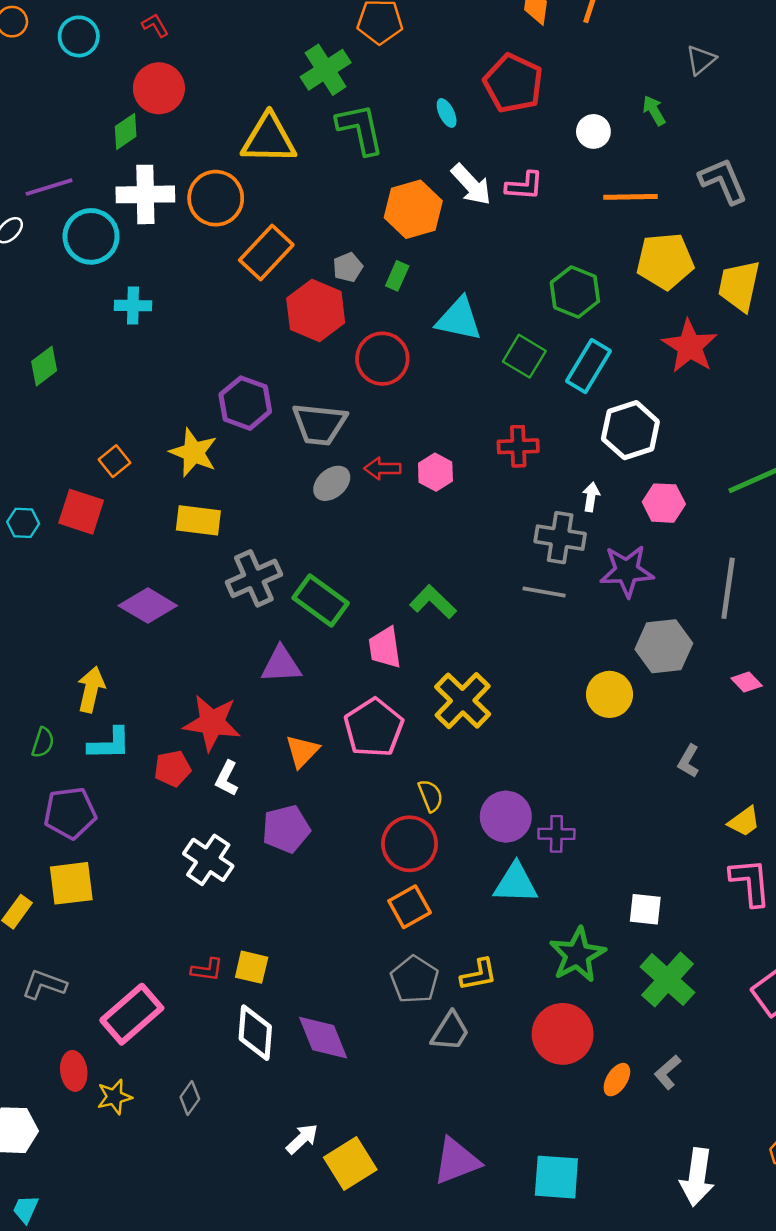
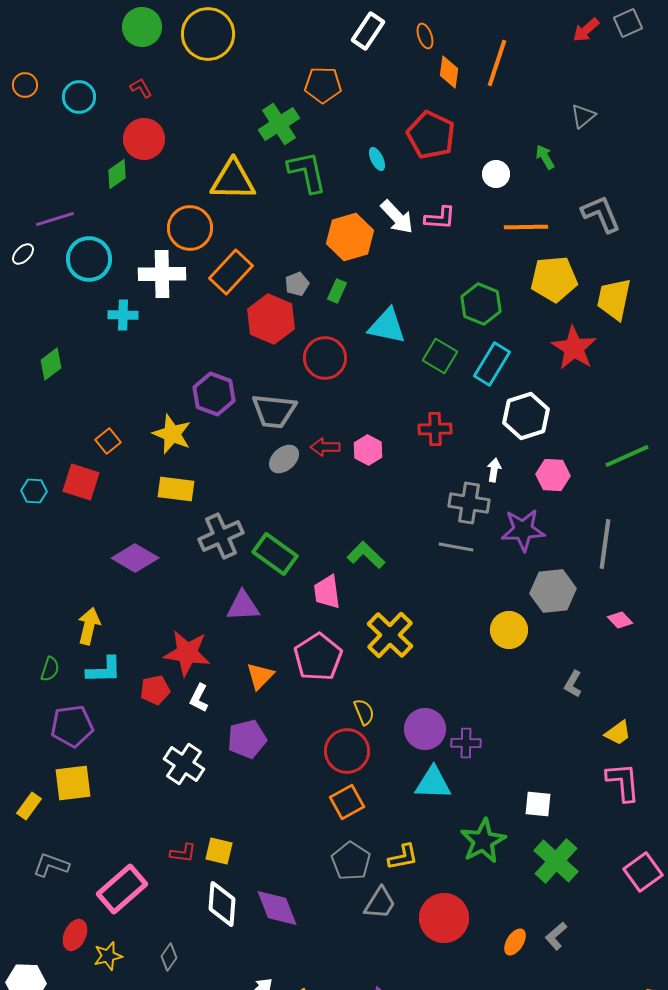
white cross: (145, 194) -> (162, 274), moved
red circle: (563, 1034) -> (444, 918), moved
red ellipse: (74, 1071) -> (75, 935), turned 32

